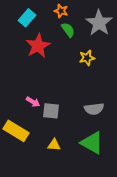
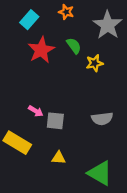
green semicircle: (68, 30) -> (74, 46), moved
green triangle: (92, 143) -> (100, 173), moved

